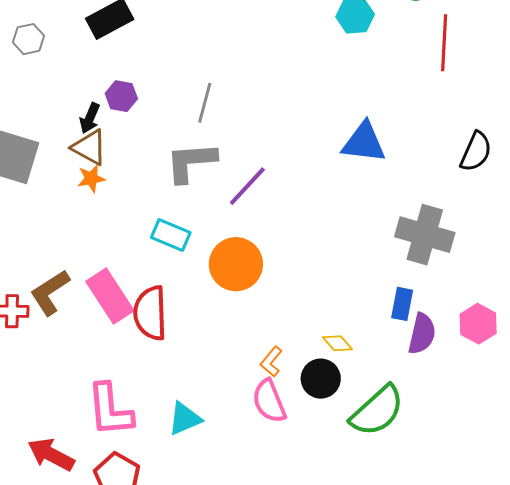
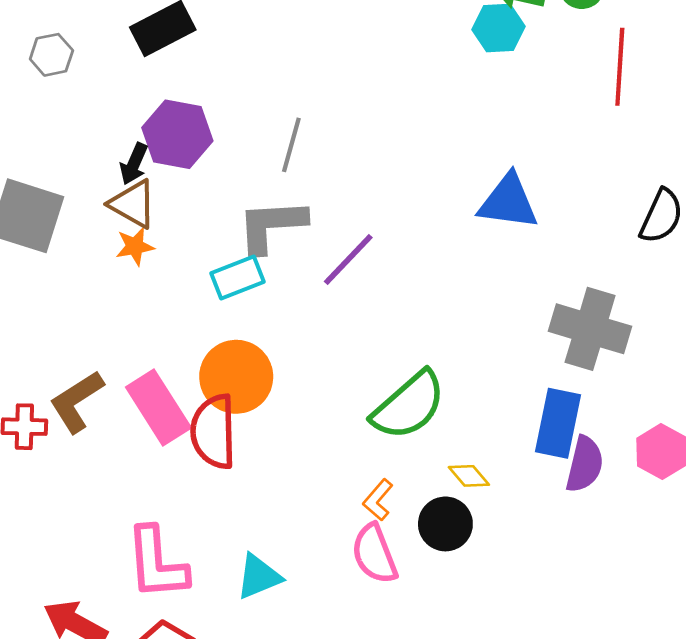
purple hexagon: (121, 96) -> (177, 134), size x1.6
cyan rectangle: (171, 235) -> (237, 278), moved, turned -45
orange circle: (236, 264) -> (236, 377), moved
blue rectangle: (402, 304) -> (558, 423), size x1.5
green semicircle: (377, 411) -> (409, 406), moved

